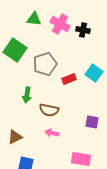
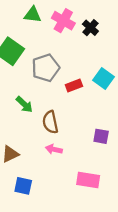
black cross: (83, 30) -> (90, 28), turned 32
green arrow: (27, 95) -> (24, 104), turned -56
brown semicircle: (49, 110) -> (50, 122), turned 66

